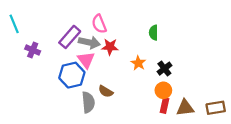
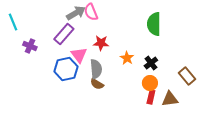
pink semicircle: (99, 24) -> (91, 12), moved
green semicircle: (154, 33) -> (154, 24), moved, size x1.6
gray arrow: (89, 42) -> (76, 13), moved, turned -42
gray semicircle: (88, 102) -> (96, 69), moved
brown rectangle: (216, 108) -> (187, 76), moved, turned 60

